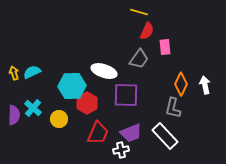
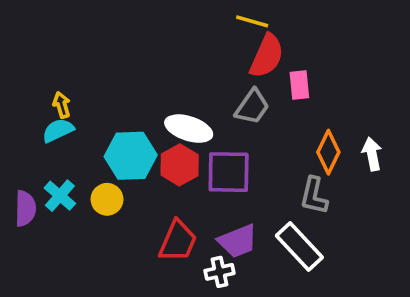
red semicircle: (147, 31) -> (267, 56), size x1.4
yellow arrow: (14, 73) -> (62, 105), moved
red hexagon: (87, 103) -> (180, 165), moved
yellow circle: (59, 119) -> (107, 199), moved

